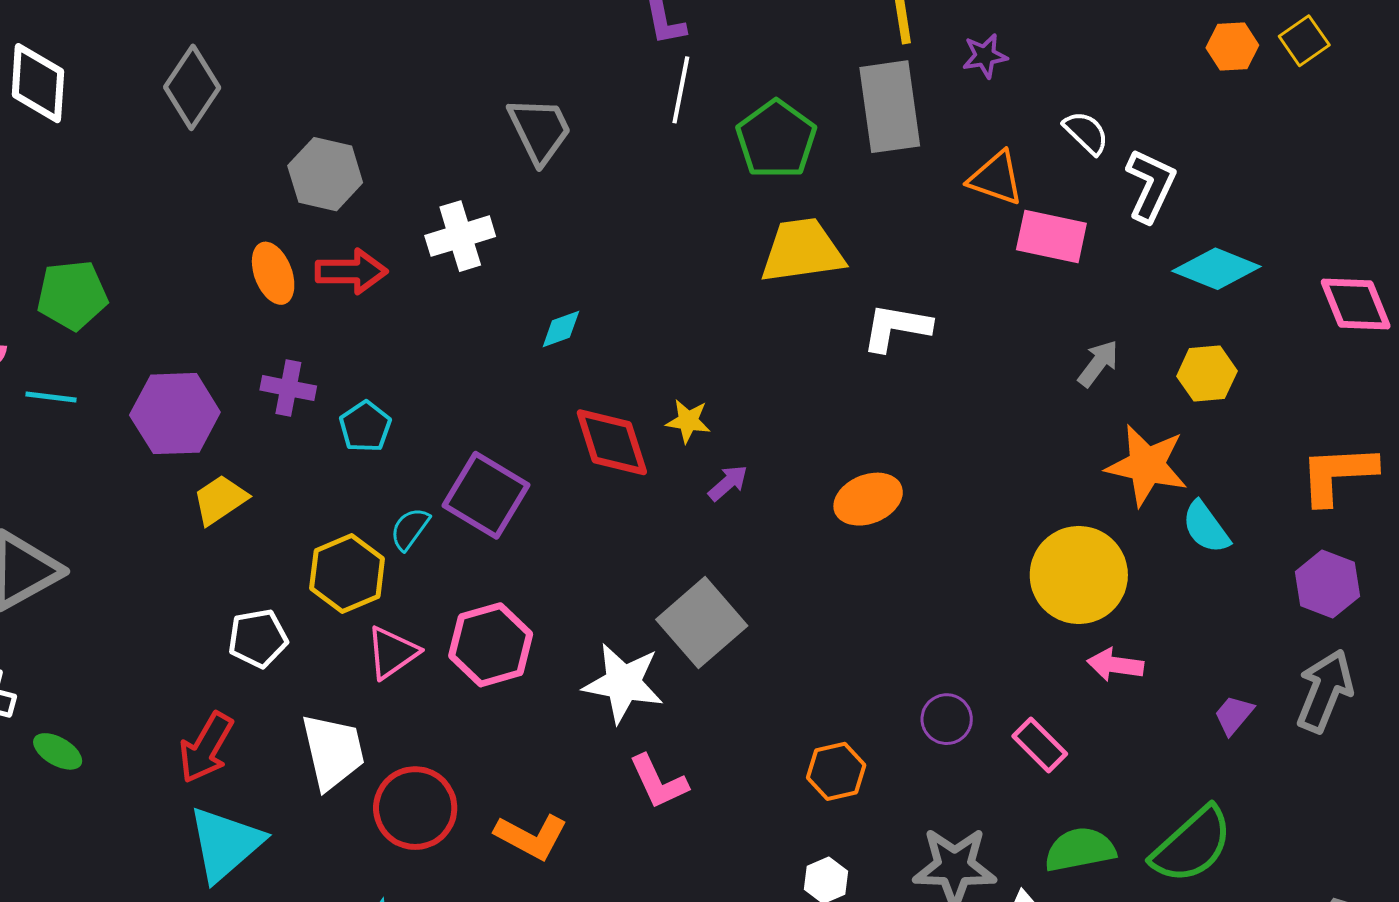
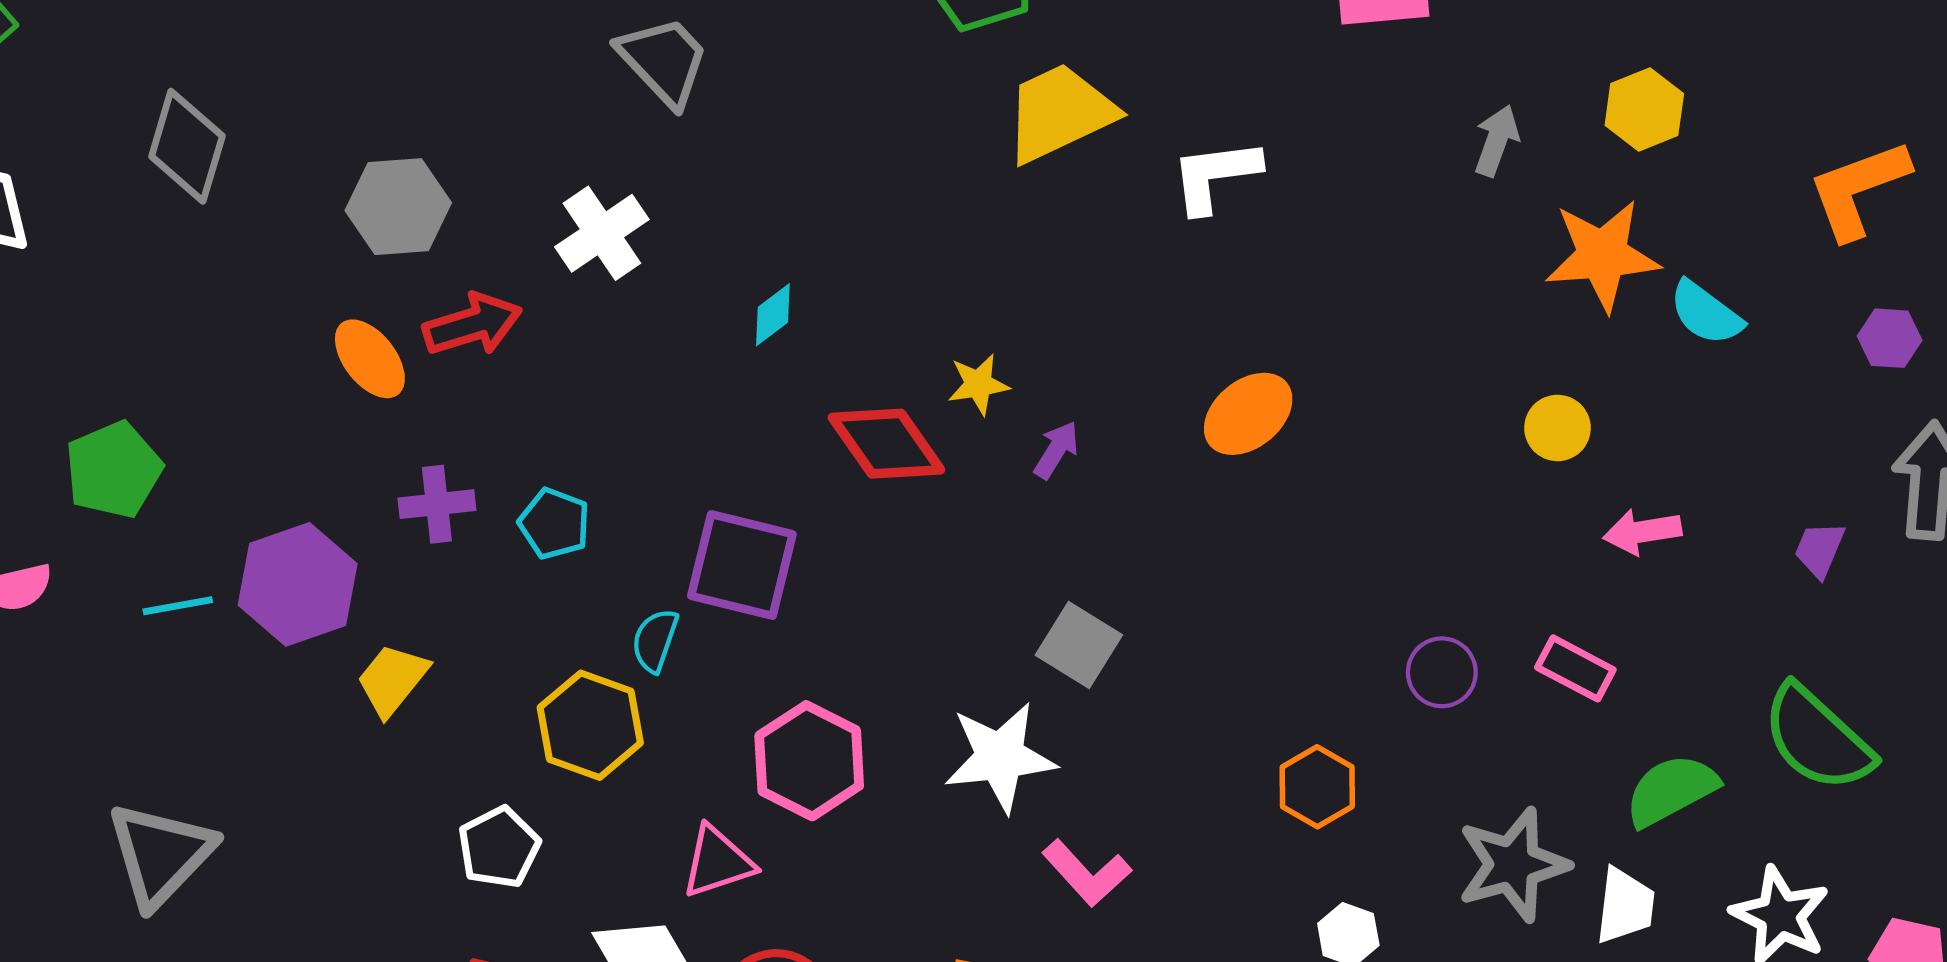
cyan line: (51, 397) -> (178, 606), moved
yellow circle: (1079, 575) -> (1558, 428), size x0.5
purple hexagon: (1327, 584) -> (1890, 338), size x0.7
gray square: (702, 623) -> (1079, 645), size x0.7
pink triangle: (392, 653) -> (718, 862), moved, turned 34
green semicircle: (1192, 845) -> (1817, 738), turned 102

